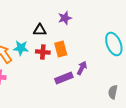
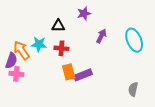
orange rectangle: (61, 49) -> (69, 72), moved
purple arrow: (82, 68) -> (101, 36), moved

